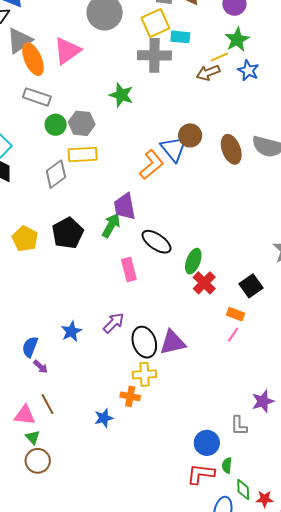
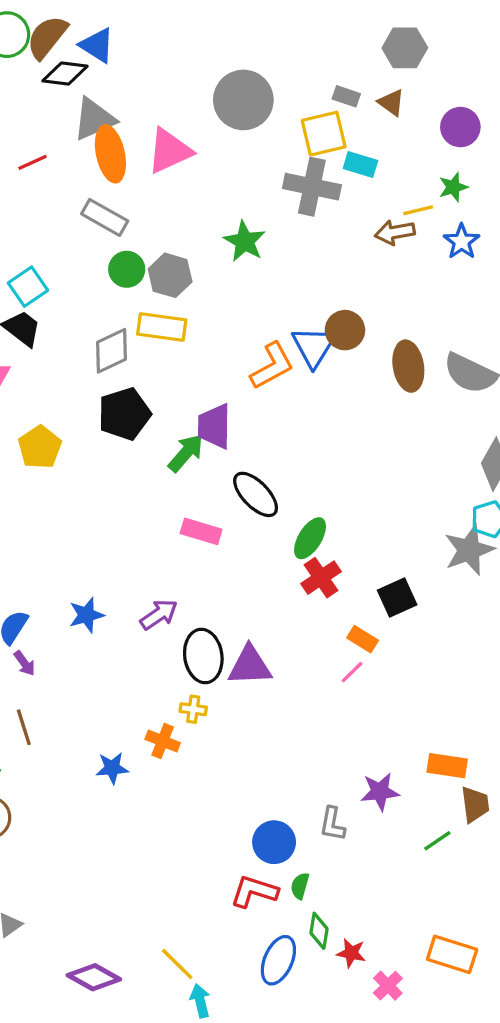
green star: (237, 40) -> (453, 187), size x0.7
black pentagon: (68, 233) -> (124, 414), moved
pink rectangle: (129, 269) -> (201, 531), turned -70
yellow cross: (144, 374) -> (193, 709), size x0.7

